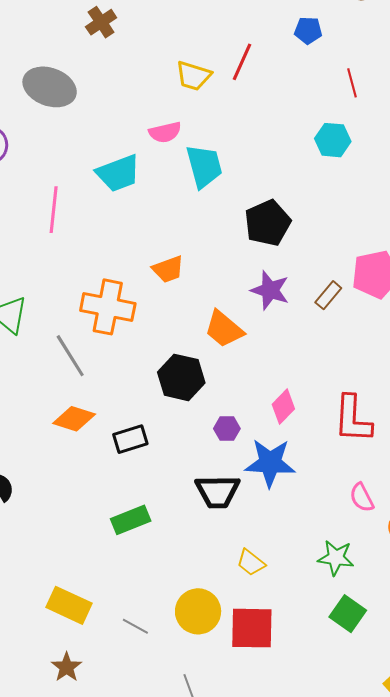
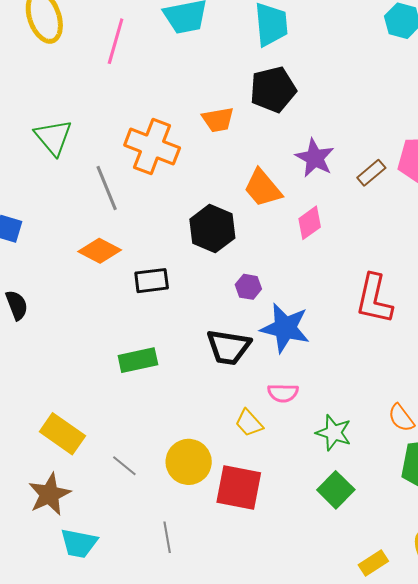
black pentagon: (268, 223) -> (273, 89), moved
pink diamond: (283, 407) -> (310, 223), moved
pink semicircle: (362, 497) -> (283, 393), moved, turned -72
brown star: (67, 667) -> (49, 494), size x1.4

